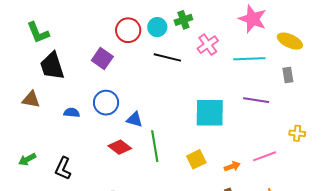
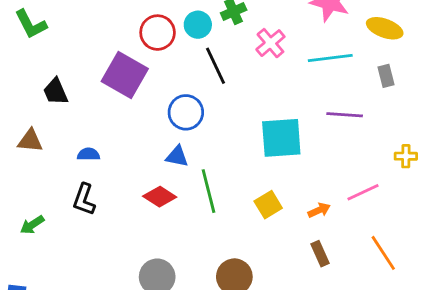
green L-shape: (38, 33) -> (31, 24), moved
black line: (167, 57) -> (216, 66), turned 56
purple square: (102, 58) -> (125, 75), size x1.5
black trapezoid: (52, 66) -> (56, 92), size x0.7
blue circle: (106, 103) -> (186, 112), moved
black L-shape: (63, 168) -> (84, 199), moved

